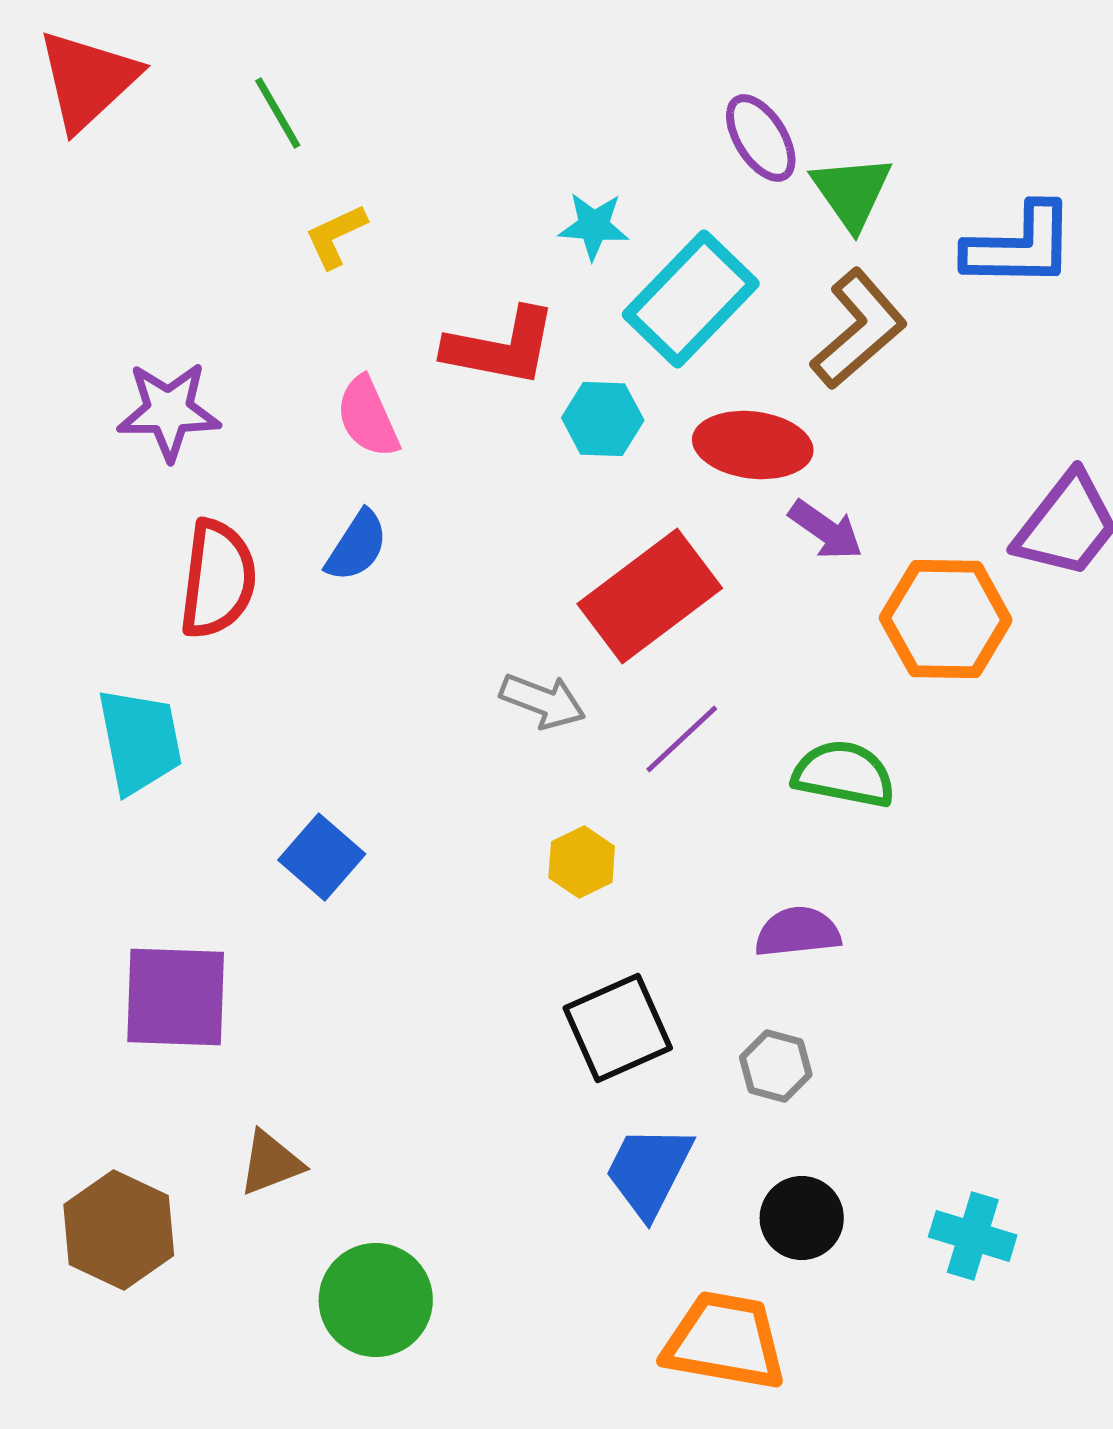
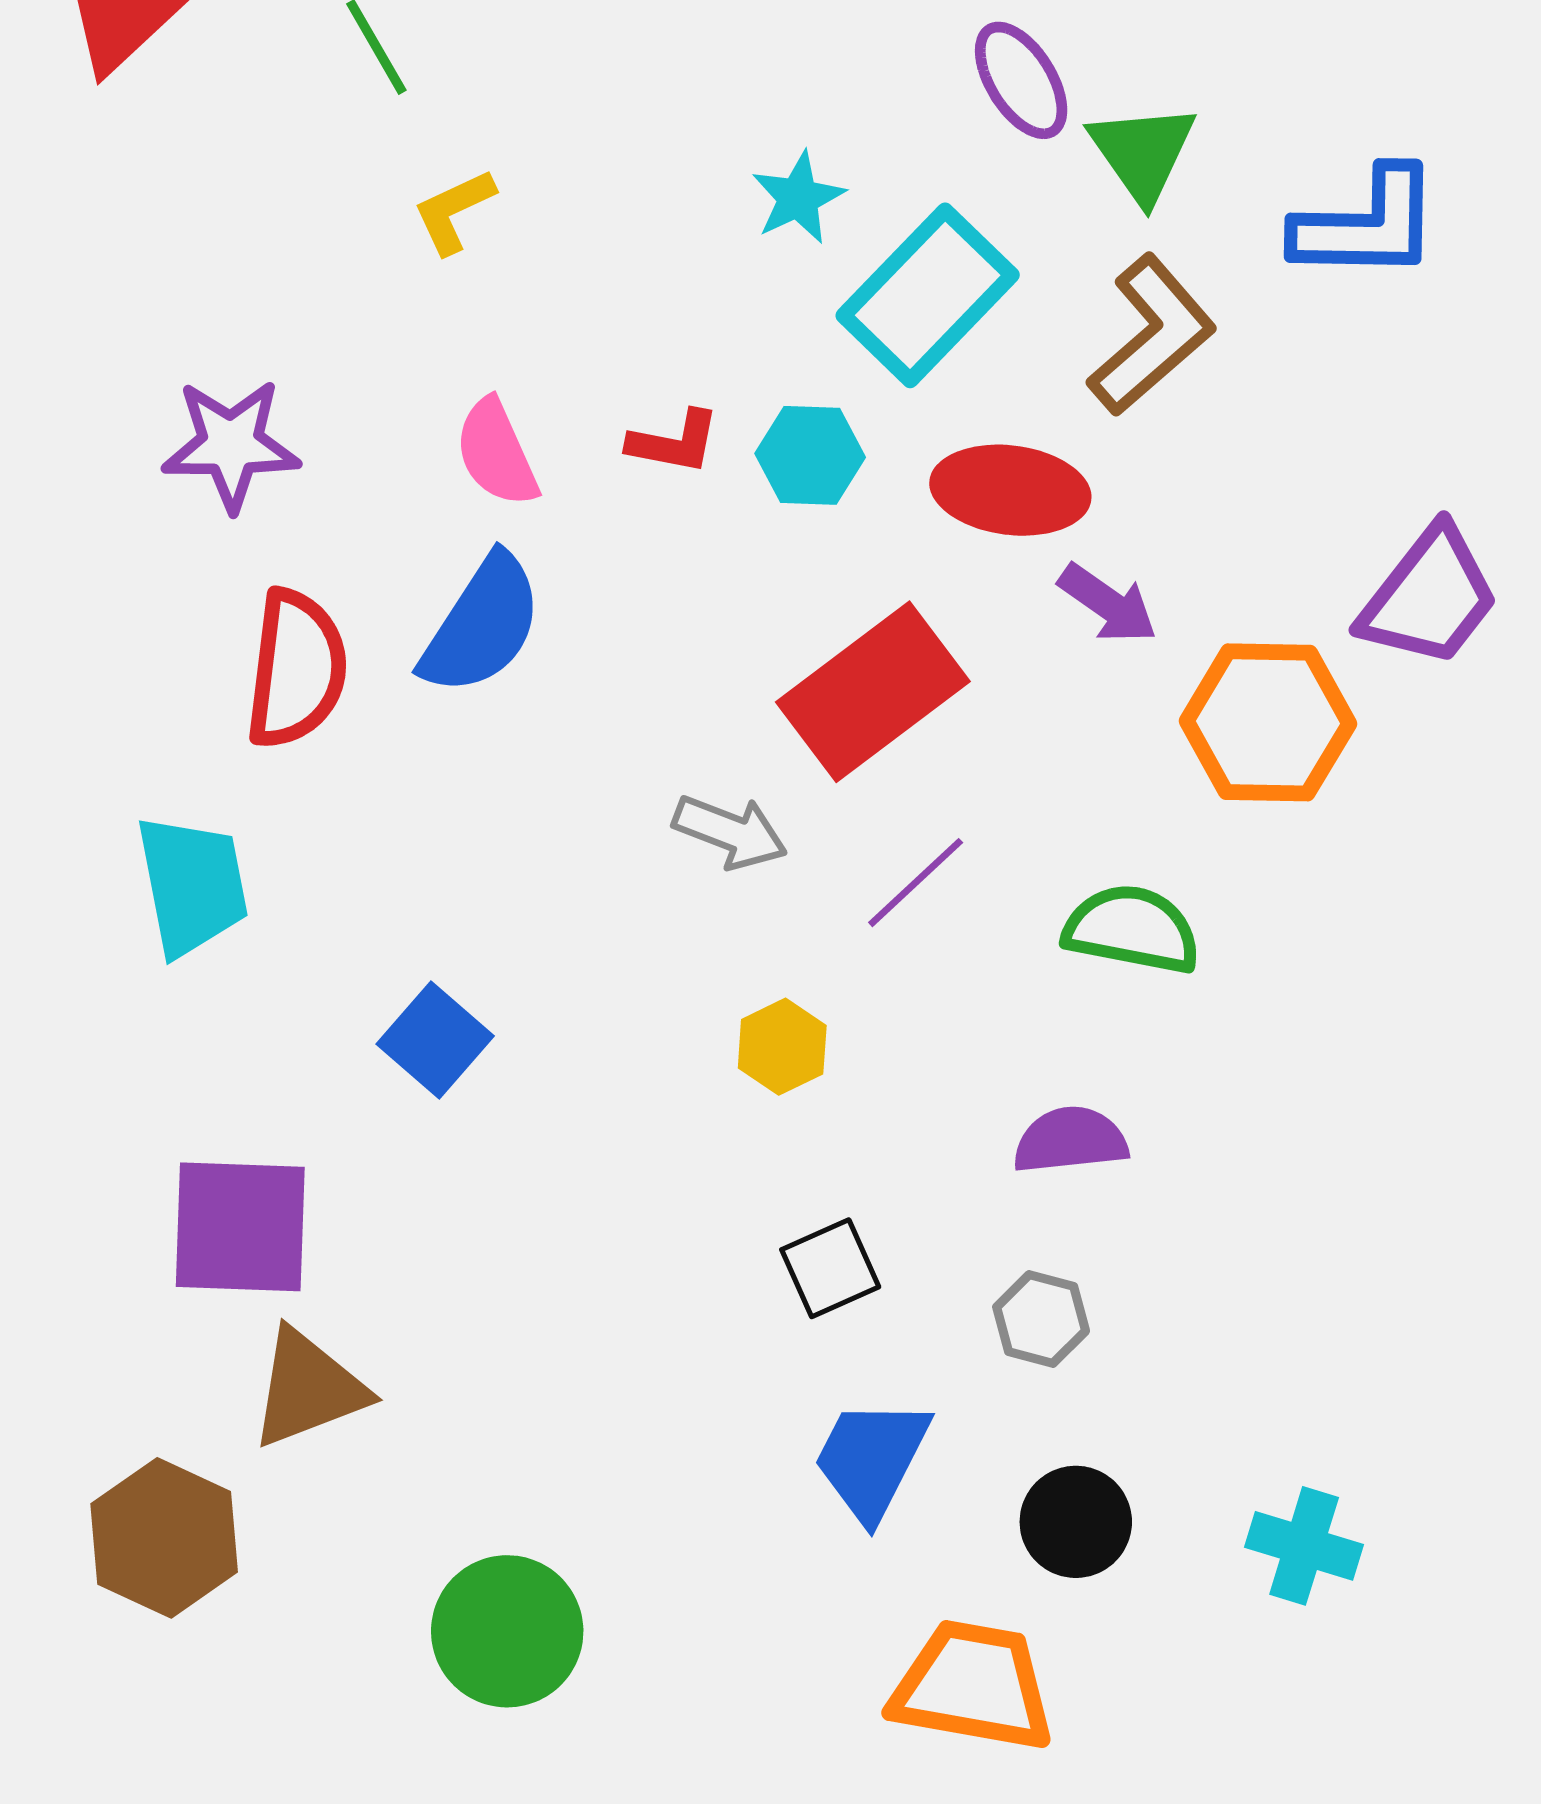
cyan star: (594, 226) -> (798, 198), turned -30
red L-shape: (501, 347) -> (674, 442), moved, size x0.6
blue semicircle: (357, 546) -> (482, 625), size x1.5
black square: (618, 1028) -> (830, 1268), size x0.7
brown triangle: (271, 1163) -> (308, 1388), moved, size x1.4

